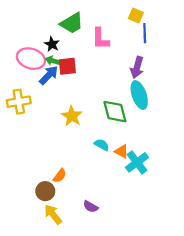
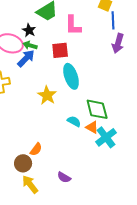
red square: (67, 66) -> (60, 50), moved
purple arrow: (137, 67) -> (118, 43), moved
cyan ellipse: (139, 95) -> (71, 76), moved
green diamond: (115, 112) -> (97, 109), moved

